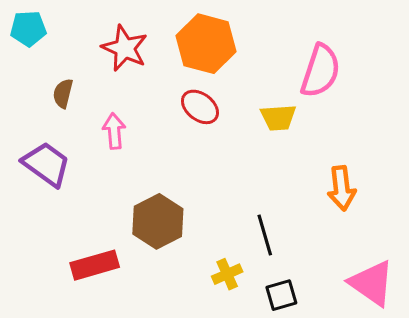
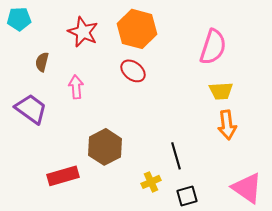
yellow trapezoid: (278, 117) -> (221, 91), moved

